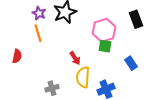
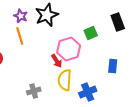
pink hexagon: (104, 30) -> (69, 49), moved
green square: (105, 46) -> (91, 33), moved, turned -32
blue rectangle: (131, 63) -> (113, 66), turned 40

